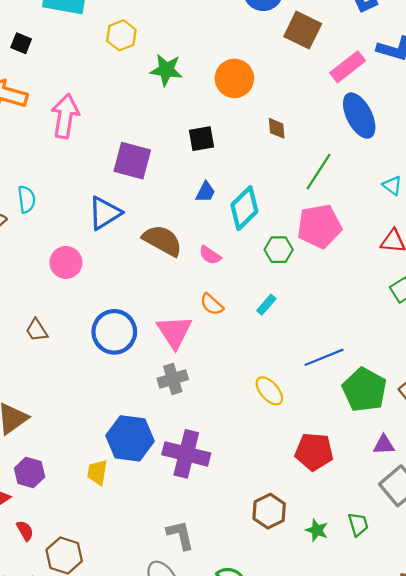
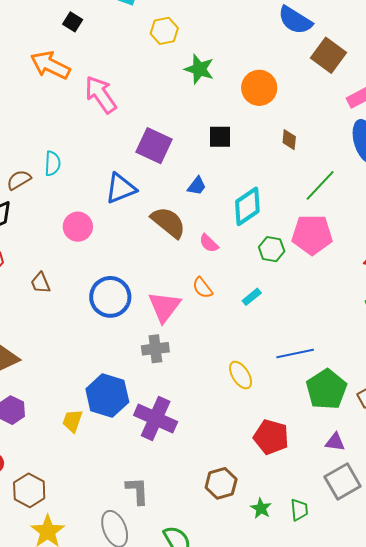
pink arrow: (65, 116) -> (101, 95), turned -54
blue trapezoid: (206, 192) -> (197, 186), moved

